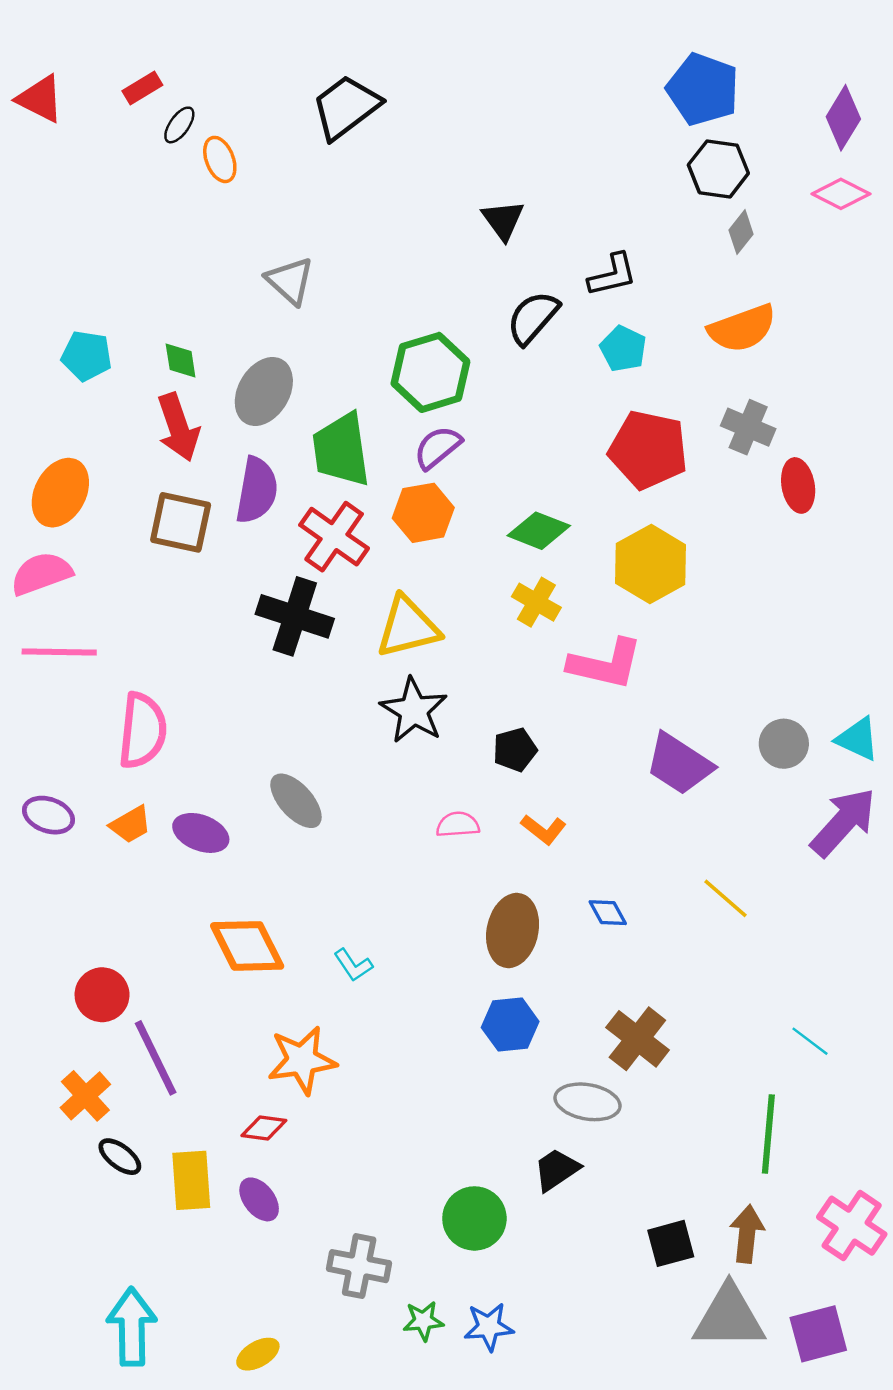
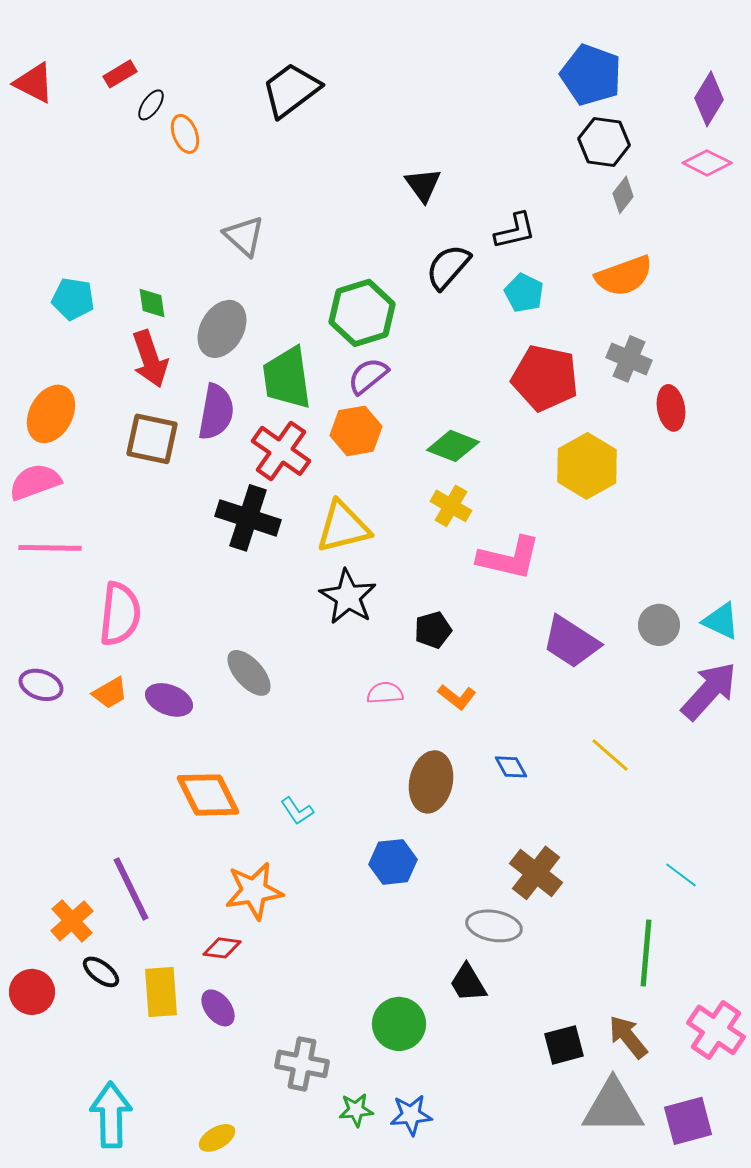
yellow hexagon: (651, 564) -> (587, 466), moved
red circle: (102, 995) -> (32, 992), moved
blue hexagon: (510, 1025) -> (393, 862), moved
black trapezoid: (557, 1170) -> (468, 983), turned -87
brown arrow: (747, 1234) -> (628, 1037), turned -45

